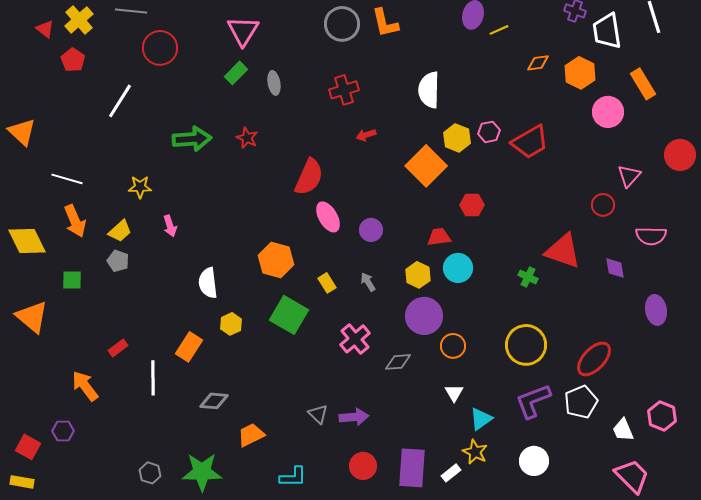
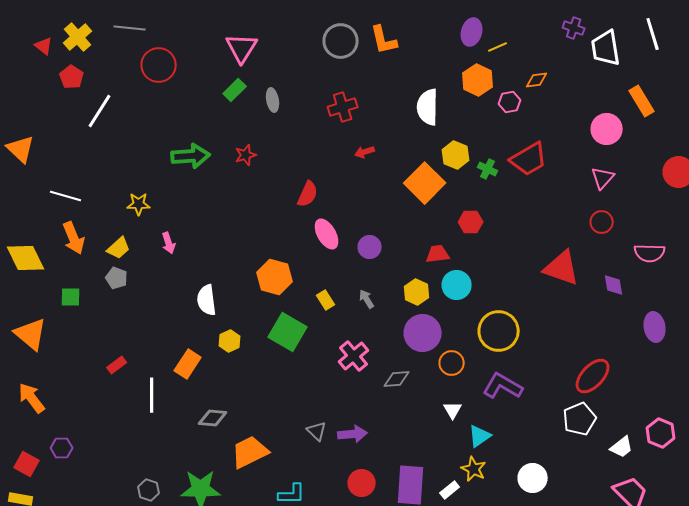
orange hexagon: (580, 73) -> (478, 80), moved
white line: (120, 101) -> (100, 111), moved
pink hexagon: (489, 132) -> (510, 102), moved
red star: (247, 138) -> (246, 155), turned 30
pink triangle: (629, 176) -> (603, 178), moved
red semicircle: (309, 177) -> (308, 194), size x0.7
green cross: (528, 277) -> (488, 169), moved
yellow circle: (526, 345) -> (499, 331), moved
orange arrow: (85, 386) -> (32, 398), moved
purple L-shape: (533, 401) -> (503, 386), moved, turned 51
white trapezoid: (623, 430) -> (622, 447), turned -105
orange trapezoid: (251, 435) -> (250, 452), size x1.4

